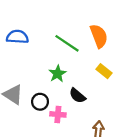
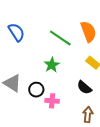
blue semicircle: (17, 37) -> (16, 32), turned 54
black semicircle: (77, 96) -> (84, 87), moved

